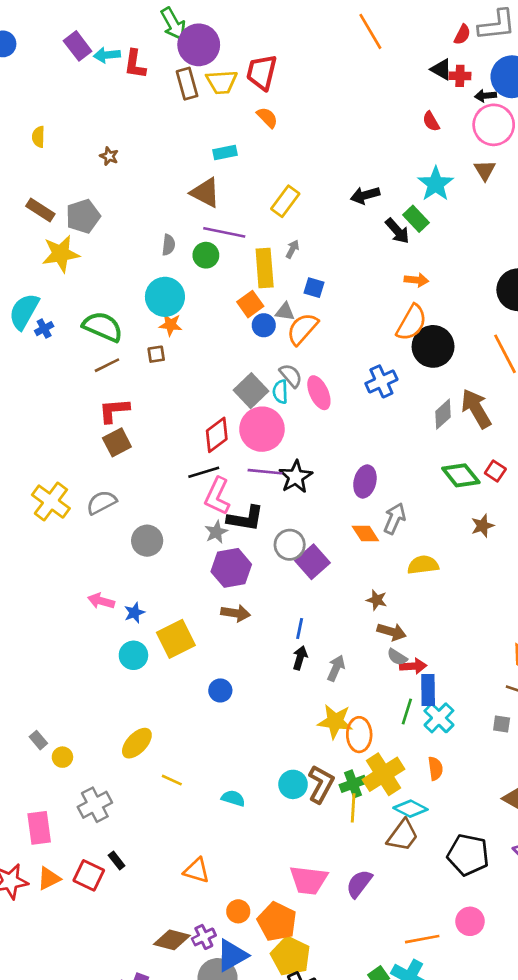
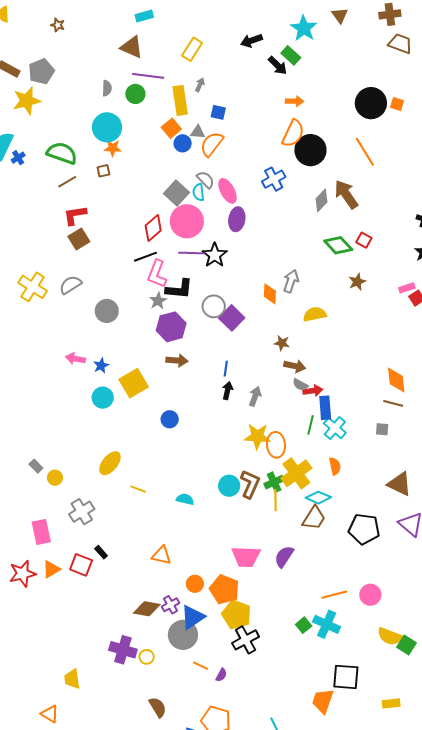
purple ellipse: (365, 481) -> (237, 219), moved
orange diamond: (365, 533) -> (270, 294), turned 40
pink circle: (470, 921) -> (370, 595), moved

